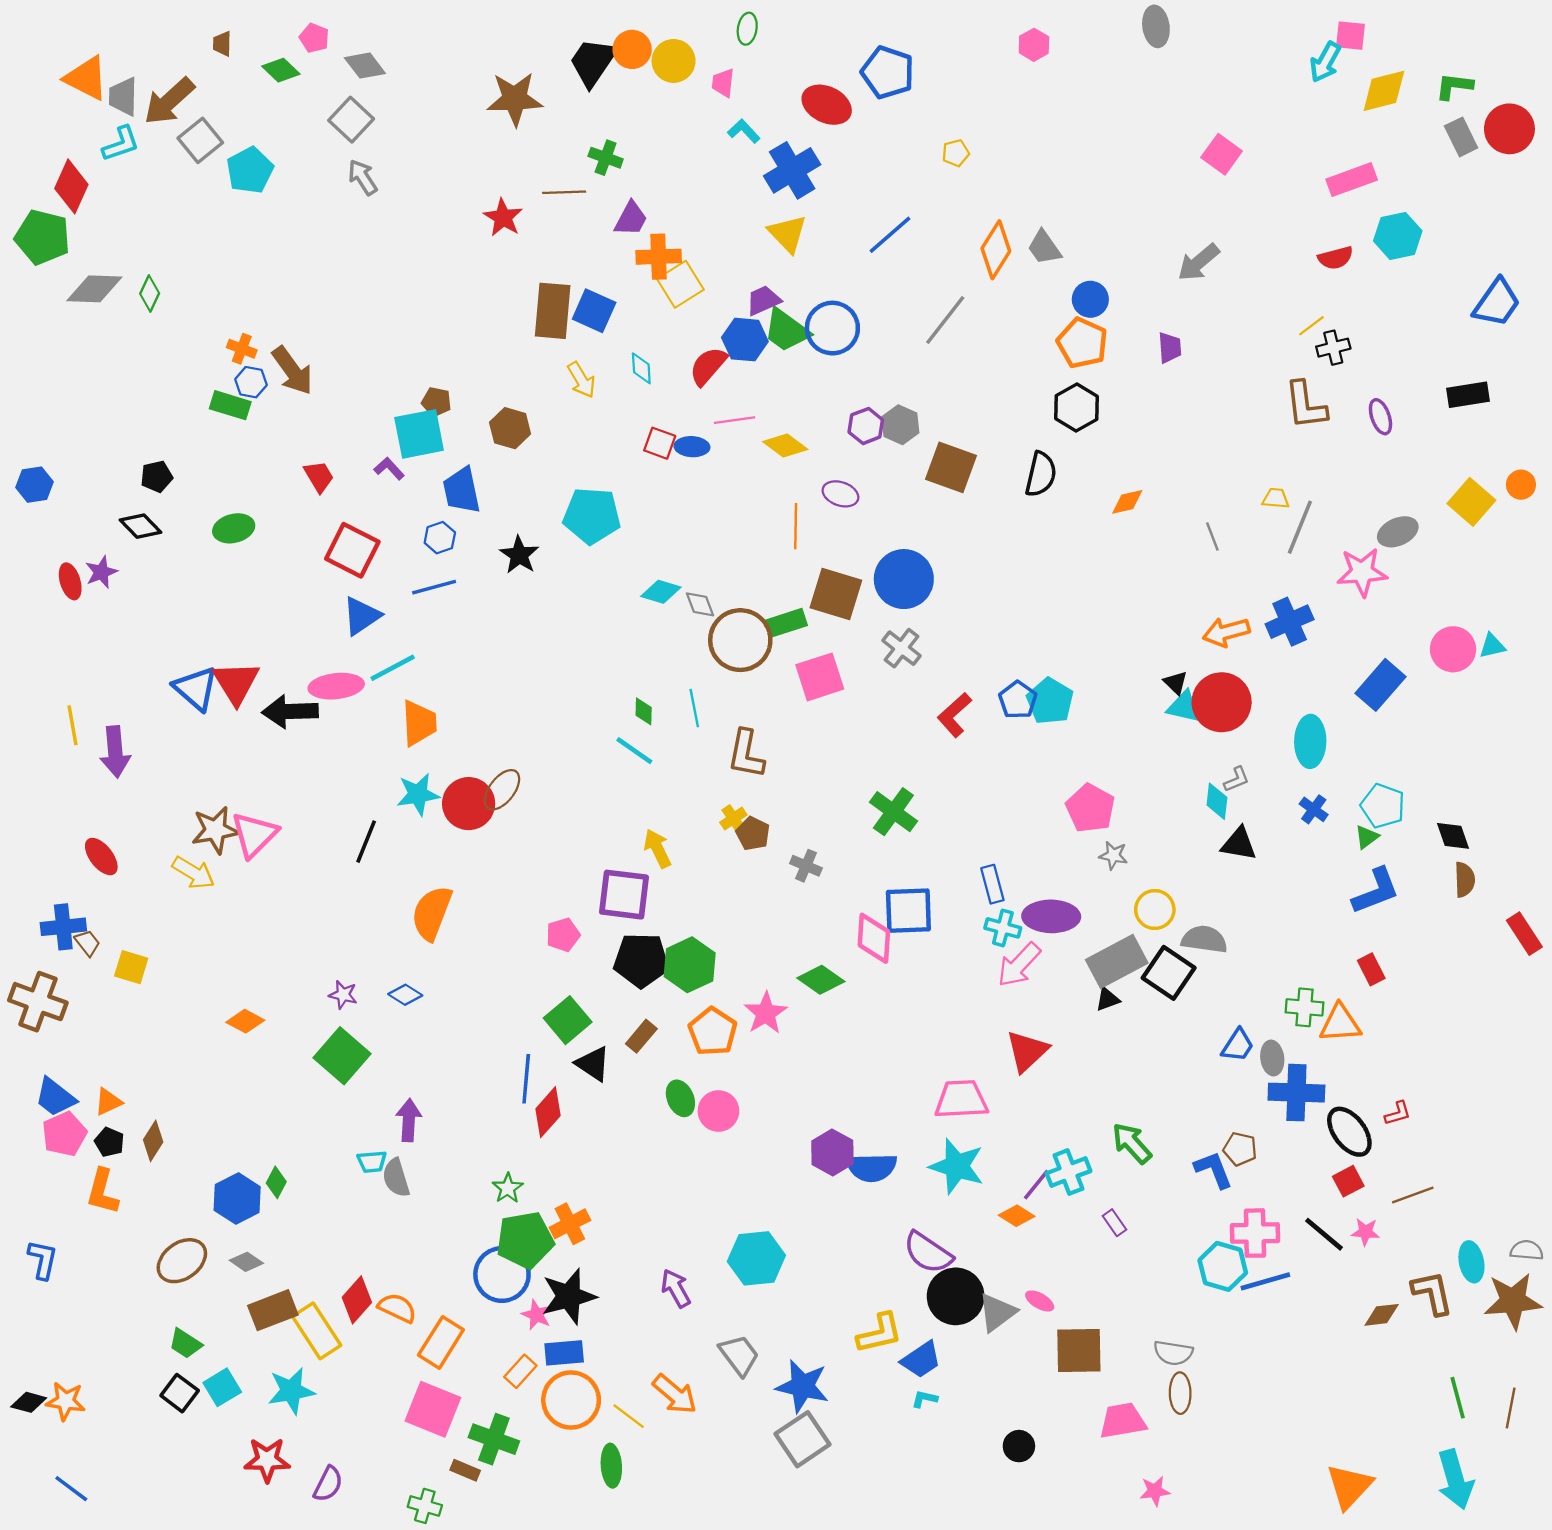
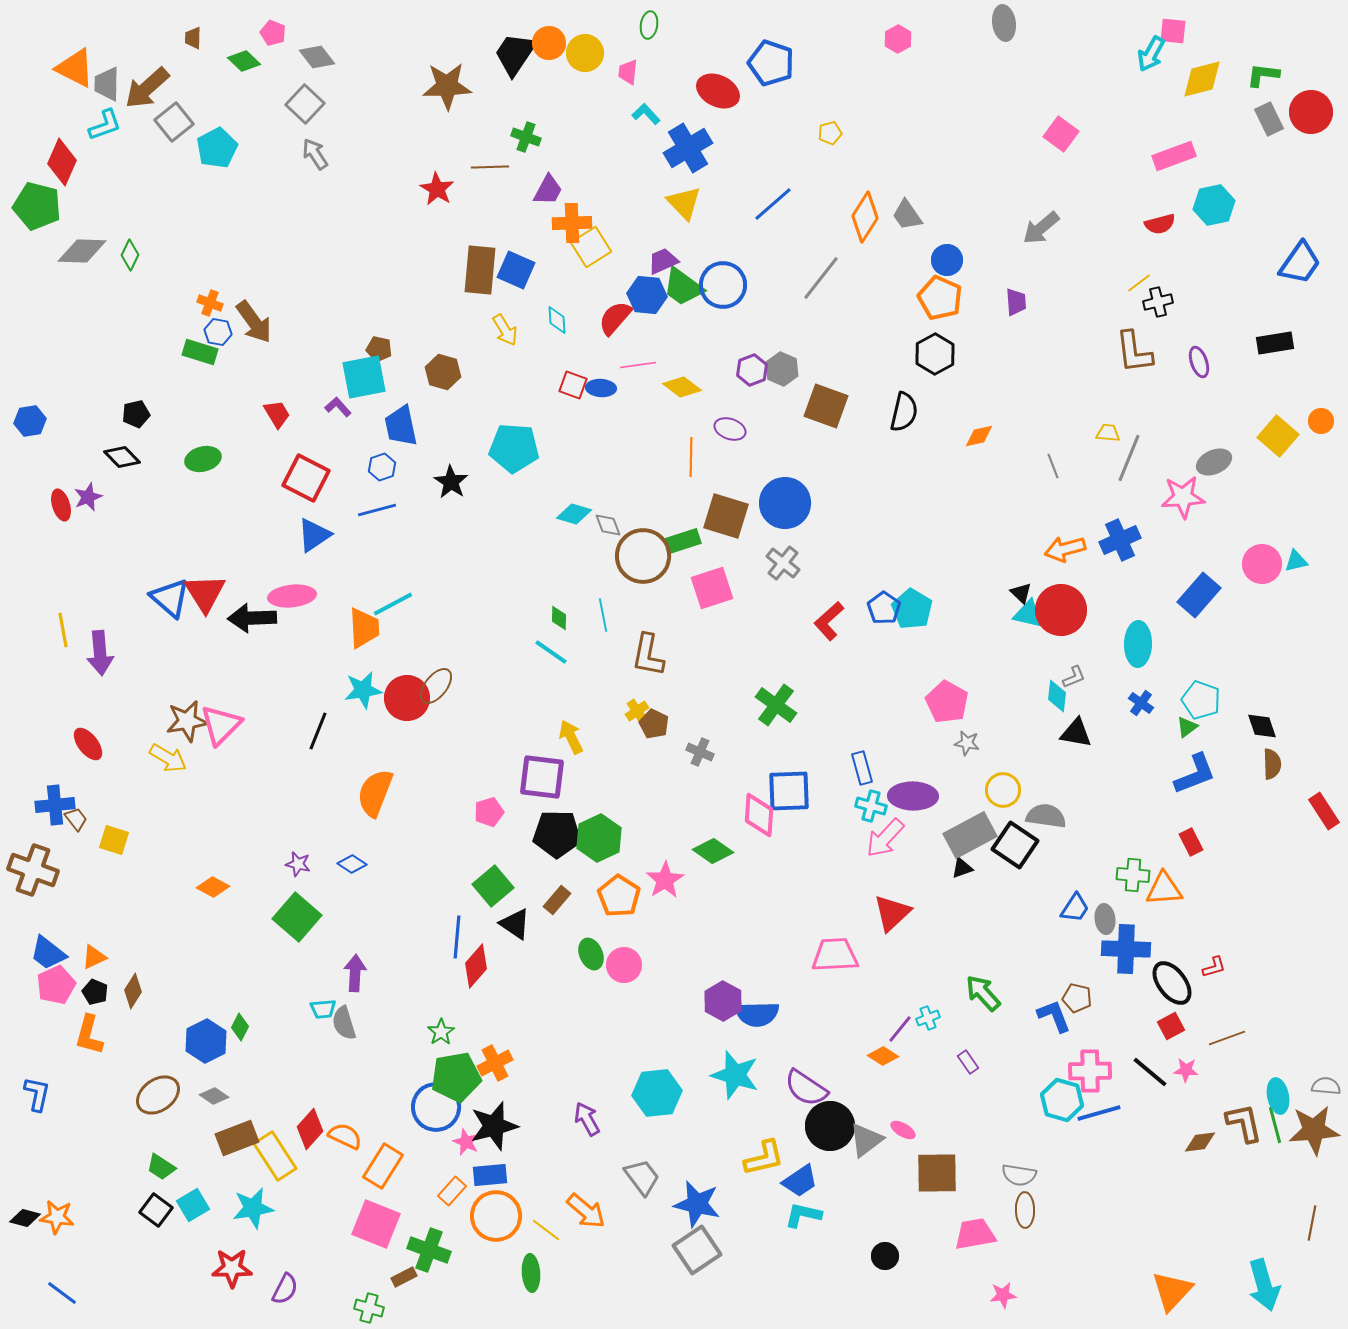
cyan line: (393, 668) -> (393, 604), moved
cyan star: (957, 1166) -> (735, 1075), moved
cyan cross: (1068, 1172) -> (928, 1018), size x0.6
green line: (1458, 1398) -> (1275, 1125), moved
cyan L-shape: (925, 1399) -> (803, 1215), size x1.6
brown rectangle: (465, 1470) -> (404, 1277), turned -50

